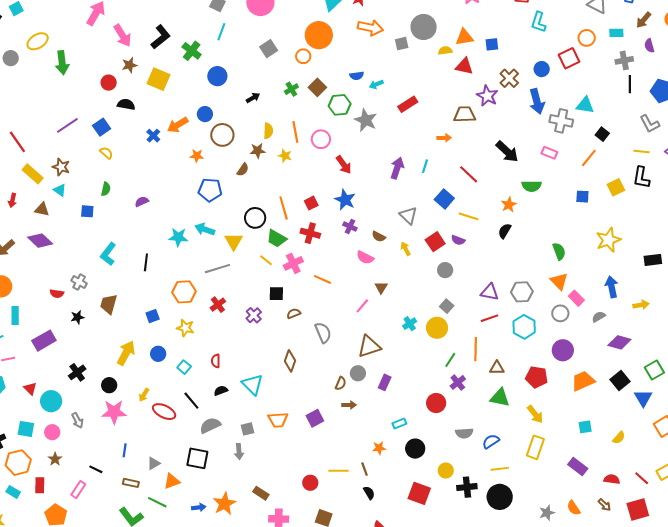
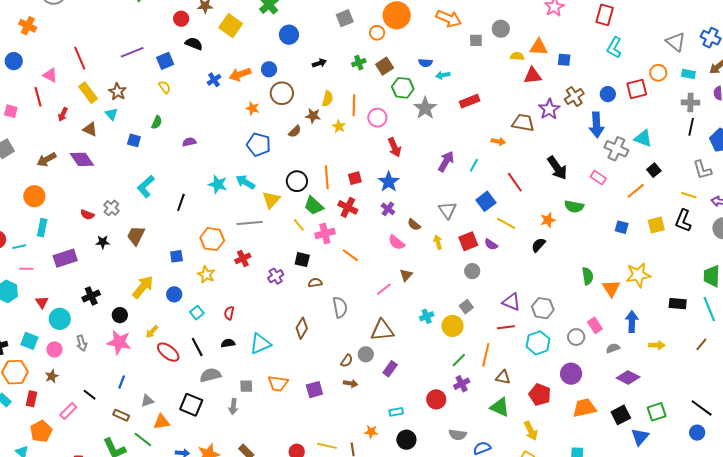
gray circle: (424, 27) -> (501, 29), size x0.7
red triangle: (464, 66) -> (533, 76), turned -30
orange triangle: (559, 281) -> (611, 288), moved
cyan triangle: (252, 384) -> (260, 344), turned 40

